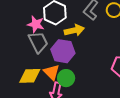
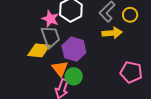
yellow arrow: (74, 30) -> (112, 33), moved
yellow diamond: (30, 76) -> (39, 50), moved

